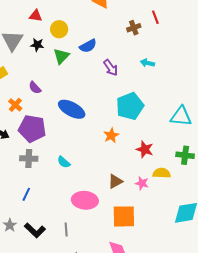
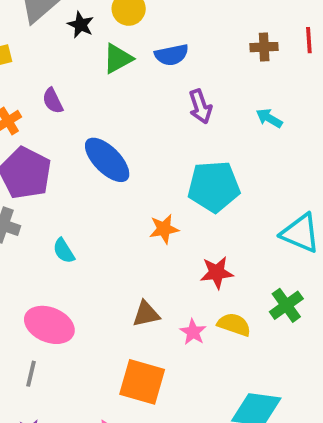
red star: (145, 149) -> (217, 273), turned 30
green cross: (185, 155) -> (286, 305), turned 30
pink ellipse: (85, 200) -> (49, 325), moved

